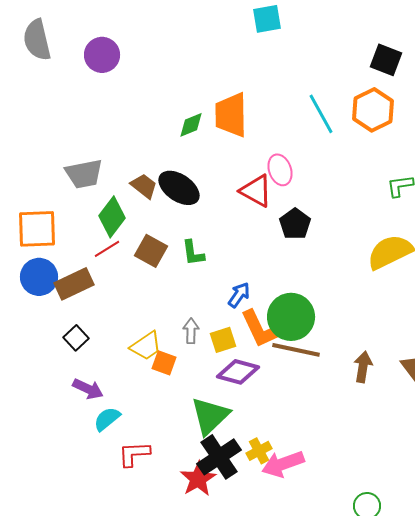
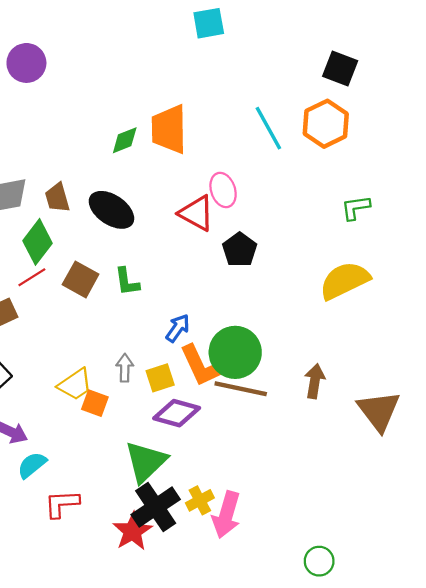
brown trapezoid: (144, 186) -> (57, 198), moved, turned -144
brown arrow: (363, 367) -> (315, 381), moved
pink arrow: (283, 464) -> (226, 515), turned -54

